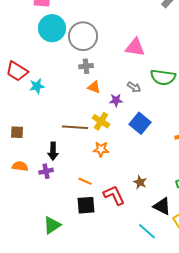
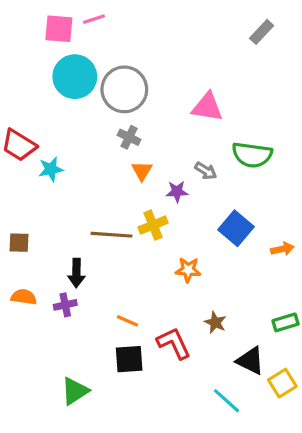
gray cross: (86, 66) -> (129, 137), turned 32
orange triangle: (94, 87) -> (142, 171), turned 40
yellow cross: (101, 121) -> (153, 225), turned 36
blue square: (140, 123) -> (236, 228), moved
orange star: (101, 149) -> (188, 270), moved

